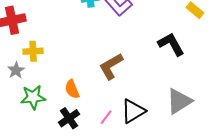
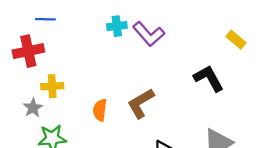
orange semicircle: (72, 89) -> (100, 110), moved, turned 30

